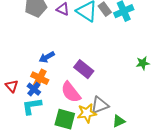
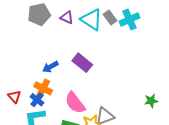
green star: (143, 63) -> (151, 101), moved
purple rectangle: (84, 69) -> (82, 63), moved

